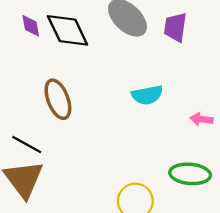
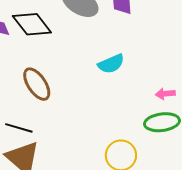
pink arrow: (201, 119) -> (165, 94), moved

